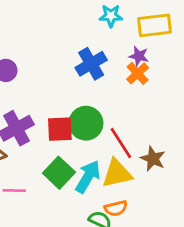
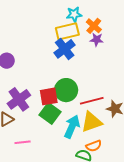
yellow rectangle: (154, 25) -> (67, 31), moved
orange cross: (138, 73) -> (94, 26), moved
red line: (121, 143) -> (92, 101), turned -65
green square: (59, 173) -> (50, 113), moved

